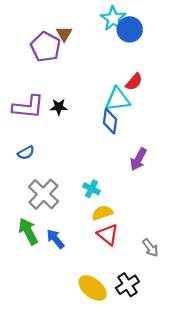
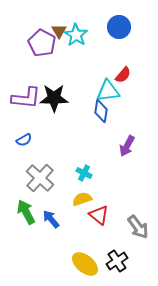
cyan star: (113, 18) -> (76, 35), moved
black star: (59, 107) -> (54, 98), size x1.8
yellow semicircle: (102, 213) -> (82, 199), moved
gray arrow: (150, 248) -> (138, 227), size x1.4

